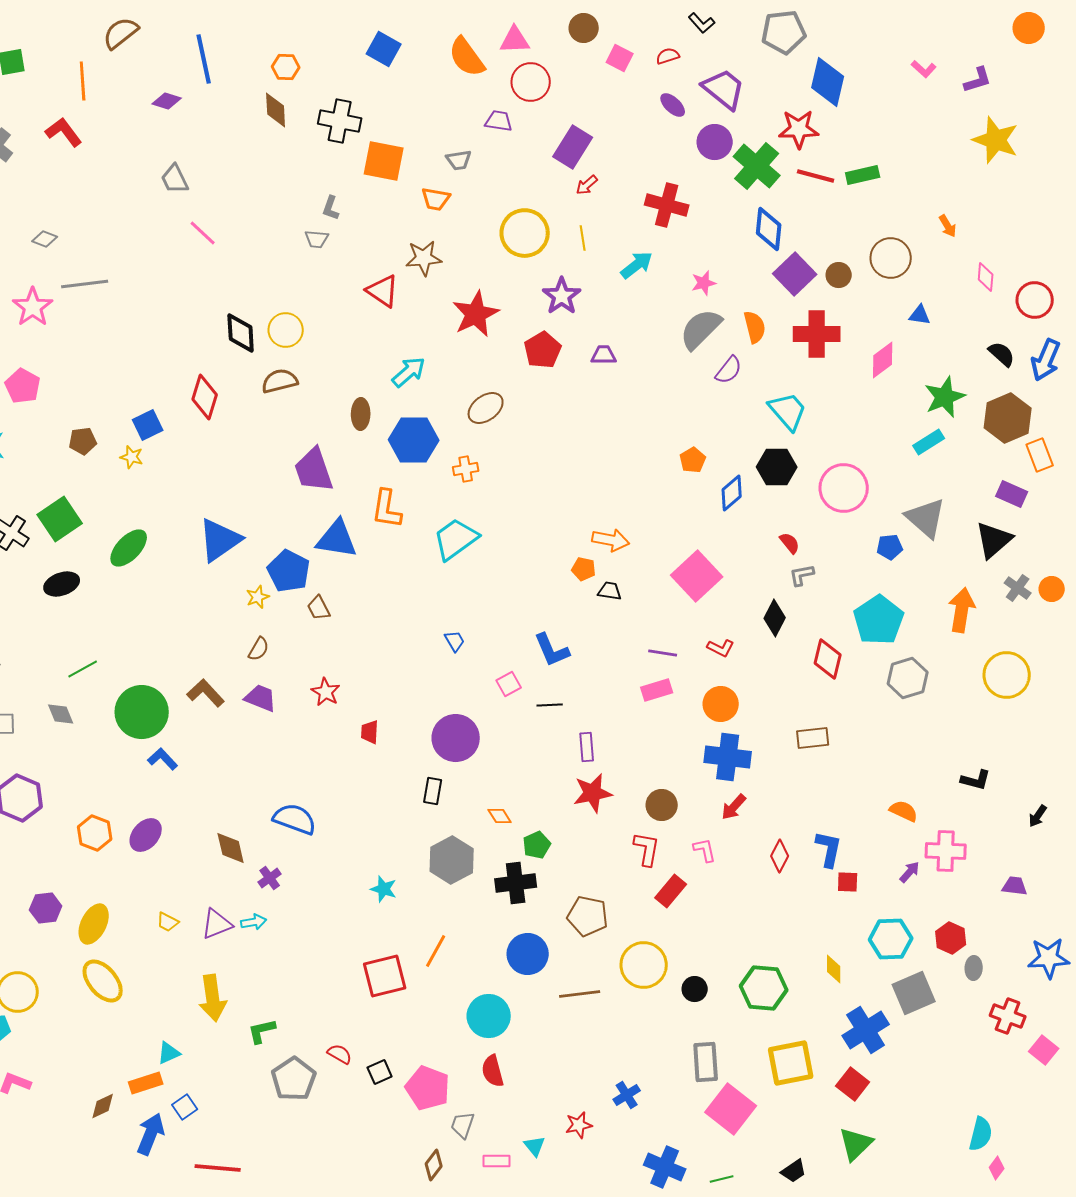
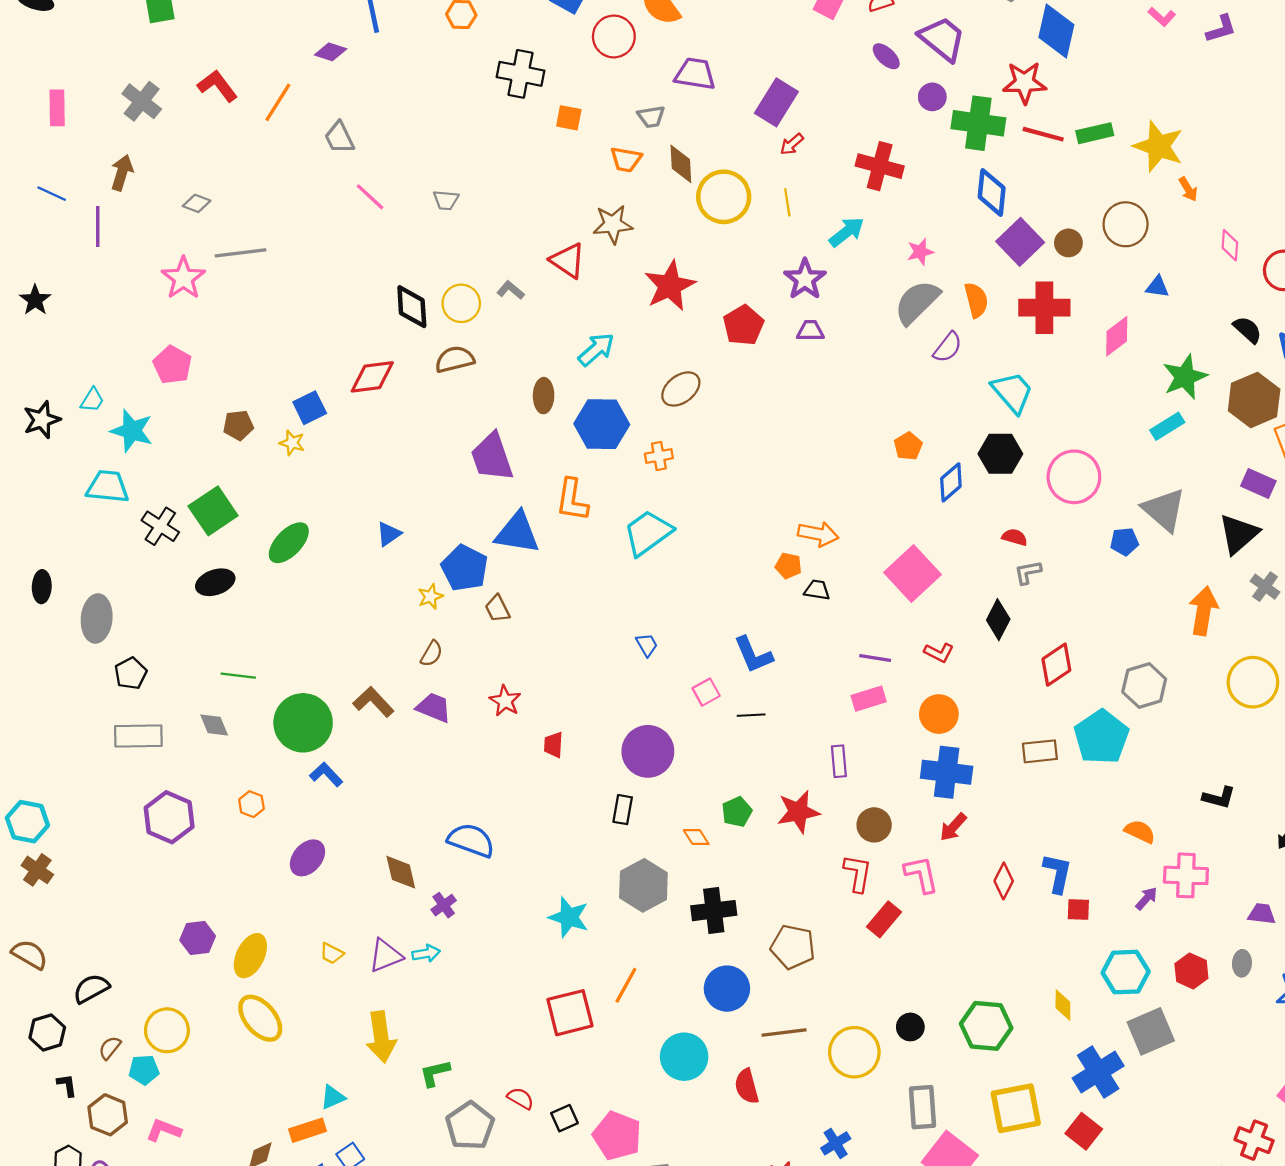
orange line: (83, 81) -> (278, 102), moved, turned 36
red circle: (531, 82) -> (614, 36), moved
brown diamond: (276, 110) -> (681, 164), moved
purple trapezoid: (499, 121) -> (695, 74), size x1.4
yellow star: (996, 140) -> (1158, 146), moved
purple circle: (715, 142) -> (932, 97), size x0.7
orange square: (384, 161) -> (569, 118), size x0.6
green cross: (757, 166) -> (978, 123), turned -33
gray L-shape: (331, 208) -> (511, 290), moved, turned 110
gray trapezoid: (317, 239) -> (446, 200), moved
purple star: (562, 296) -> (805, 279), moved
red diamond: (205, 397) -> (372, 377), turned 66
blue triangle: (220, 540) -> (389, 534), size x0.5
red semicircle: (790, 543) -> (1015, 537), turned -35
cyan pentagon: (879, 620) -> (1101, 737), moved
red diamond: (828, 659) -> (1056, 665), turned 42
green line: (83, 669) -> (238, 676), turned 36
purple rectangle: (587, 747) -> (839, 761), moved
orange hexagon: (95, 833) -> (251, 804), moved, size x0.7
green pentagon: (537, 845) -> (737, 812), moved
pink L-shape: (705, 850) -> (921, 874), size x1.4
cyan star: (384, 889) -> (569, 917), size x1.4
yellow circle: (644, 965) -> (854, 1052), moved
gray ellipse: (974, 968) -> (1242, 963), moved
red cross: (1008, 1016) -> (1254, 1140), moved
red semicircle: (493, 1071) -> (747, 1086), moved

